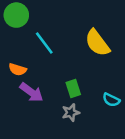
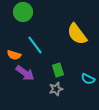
green circle: (16, 15) -> (23, 12), moved
cyan line: (44, 43) -> (35, 45), moved

